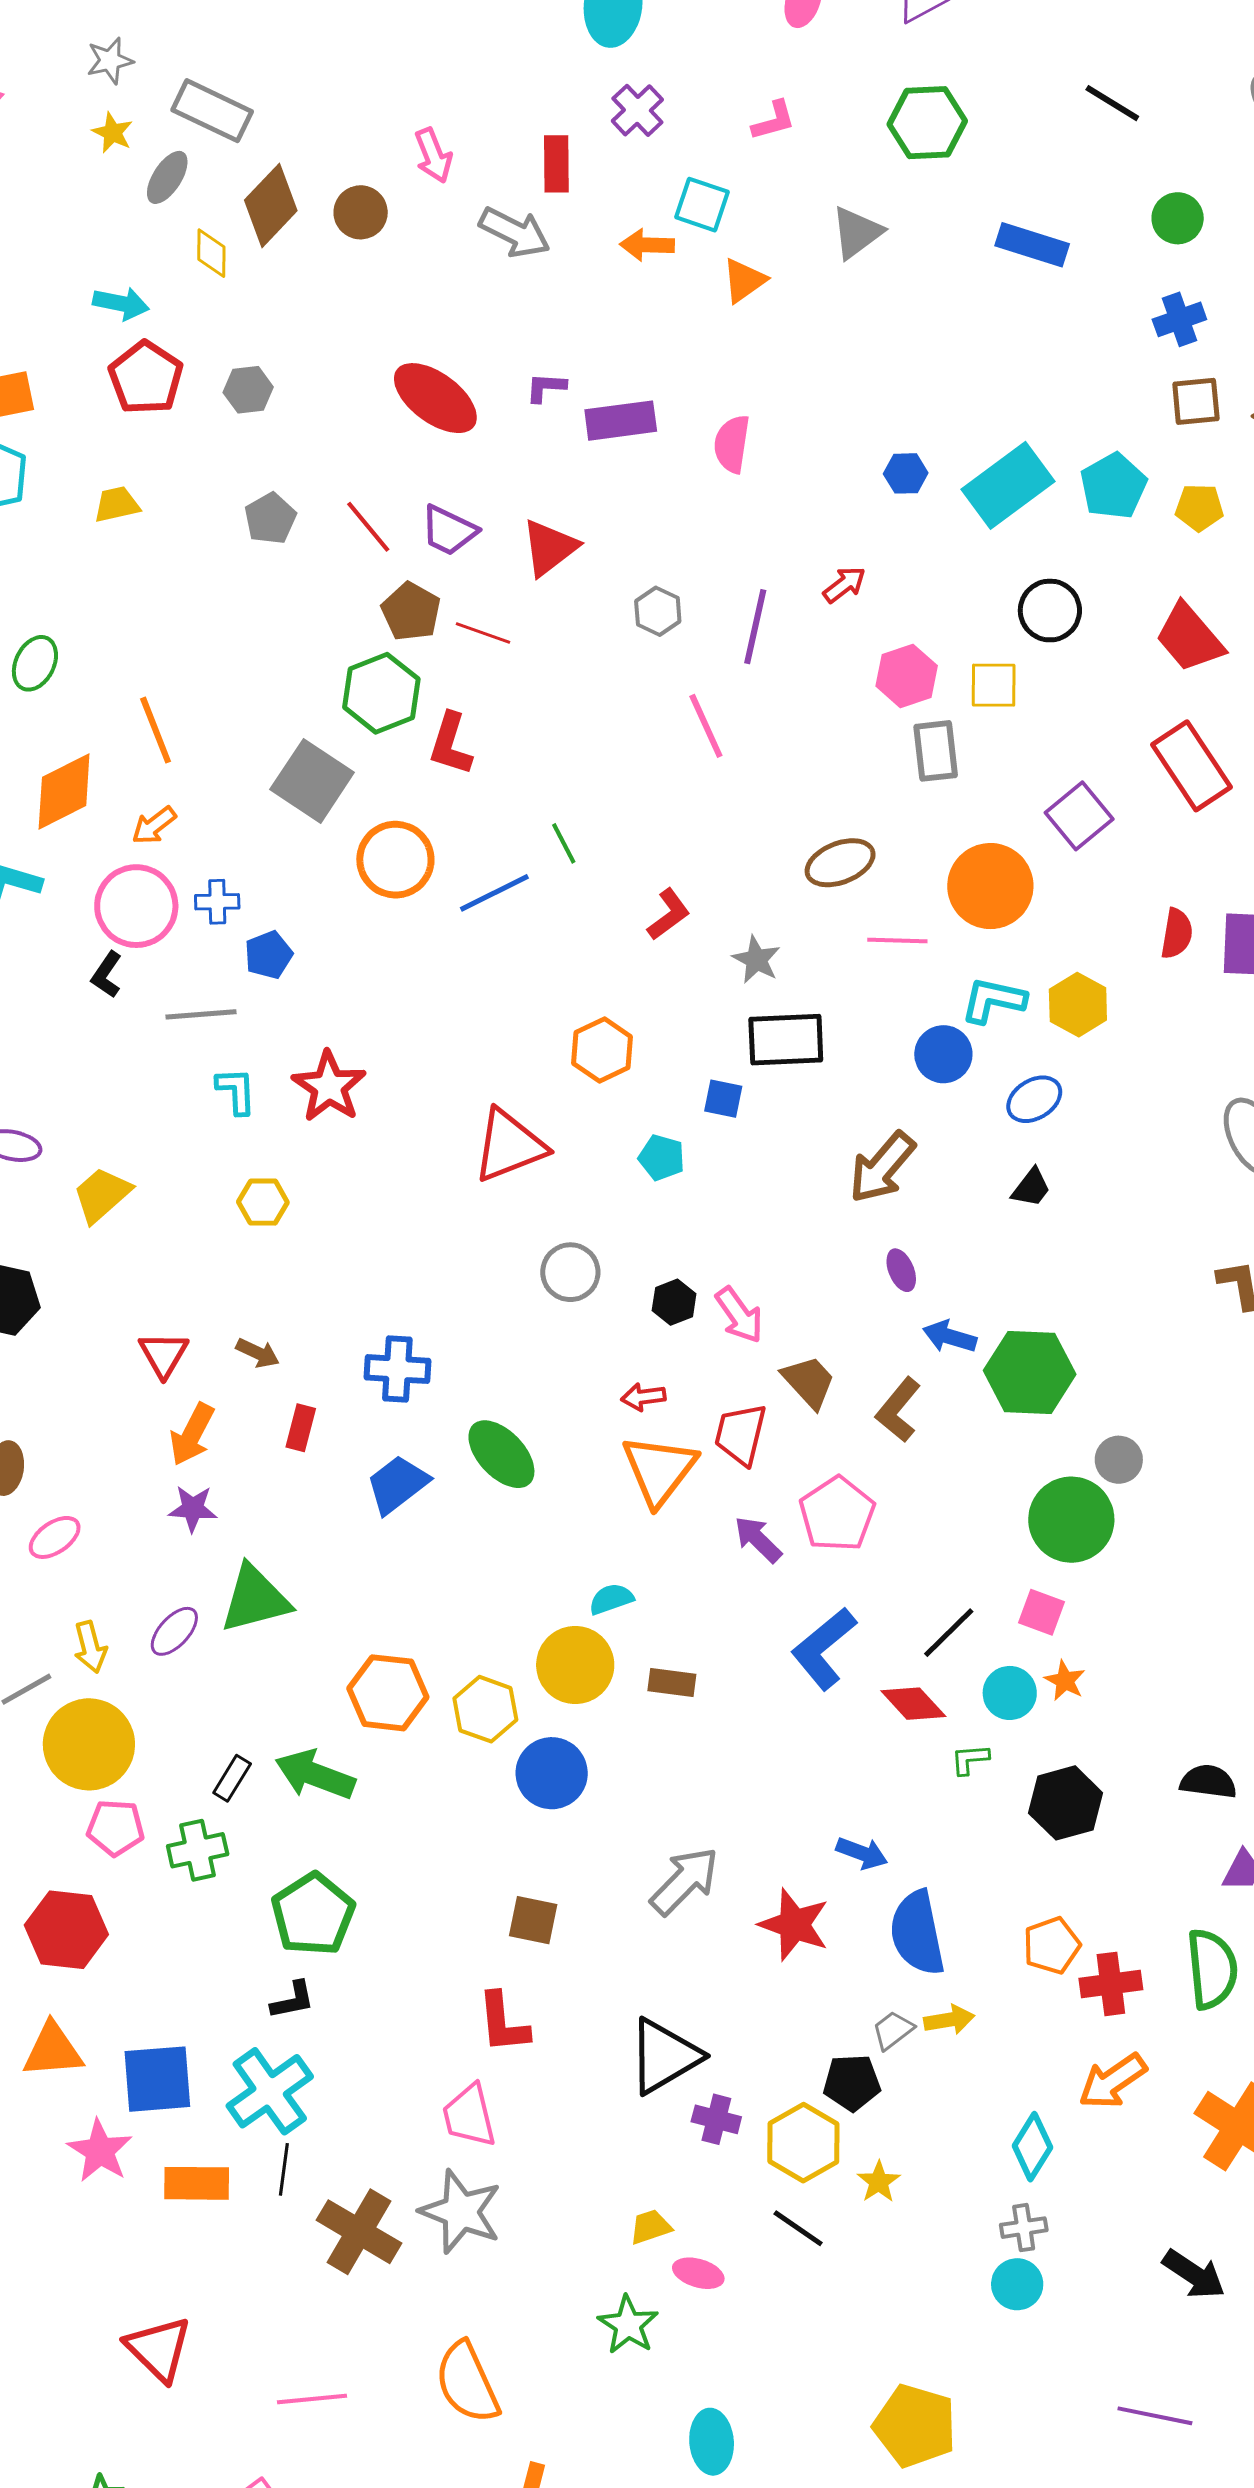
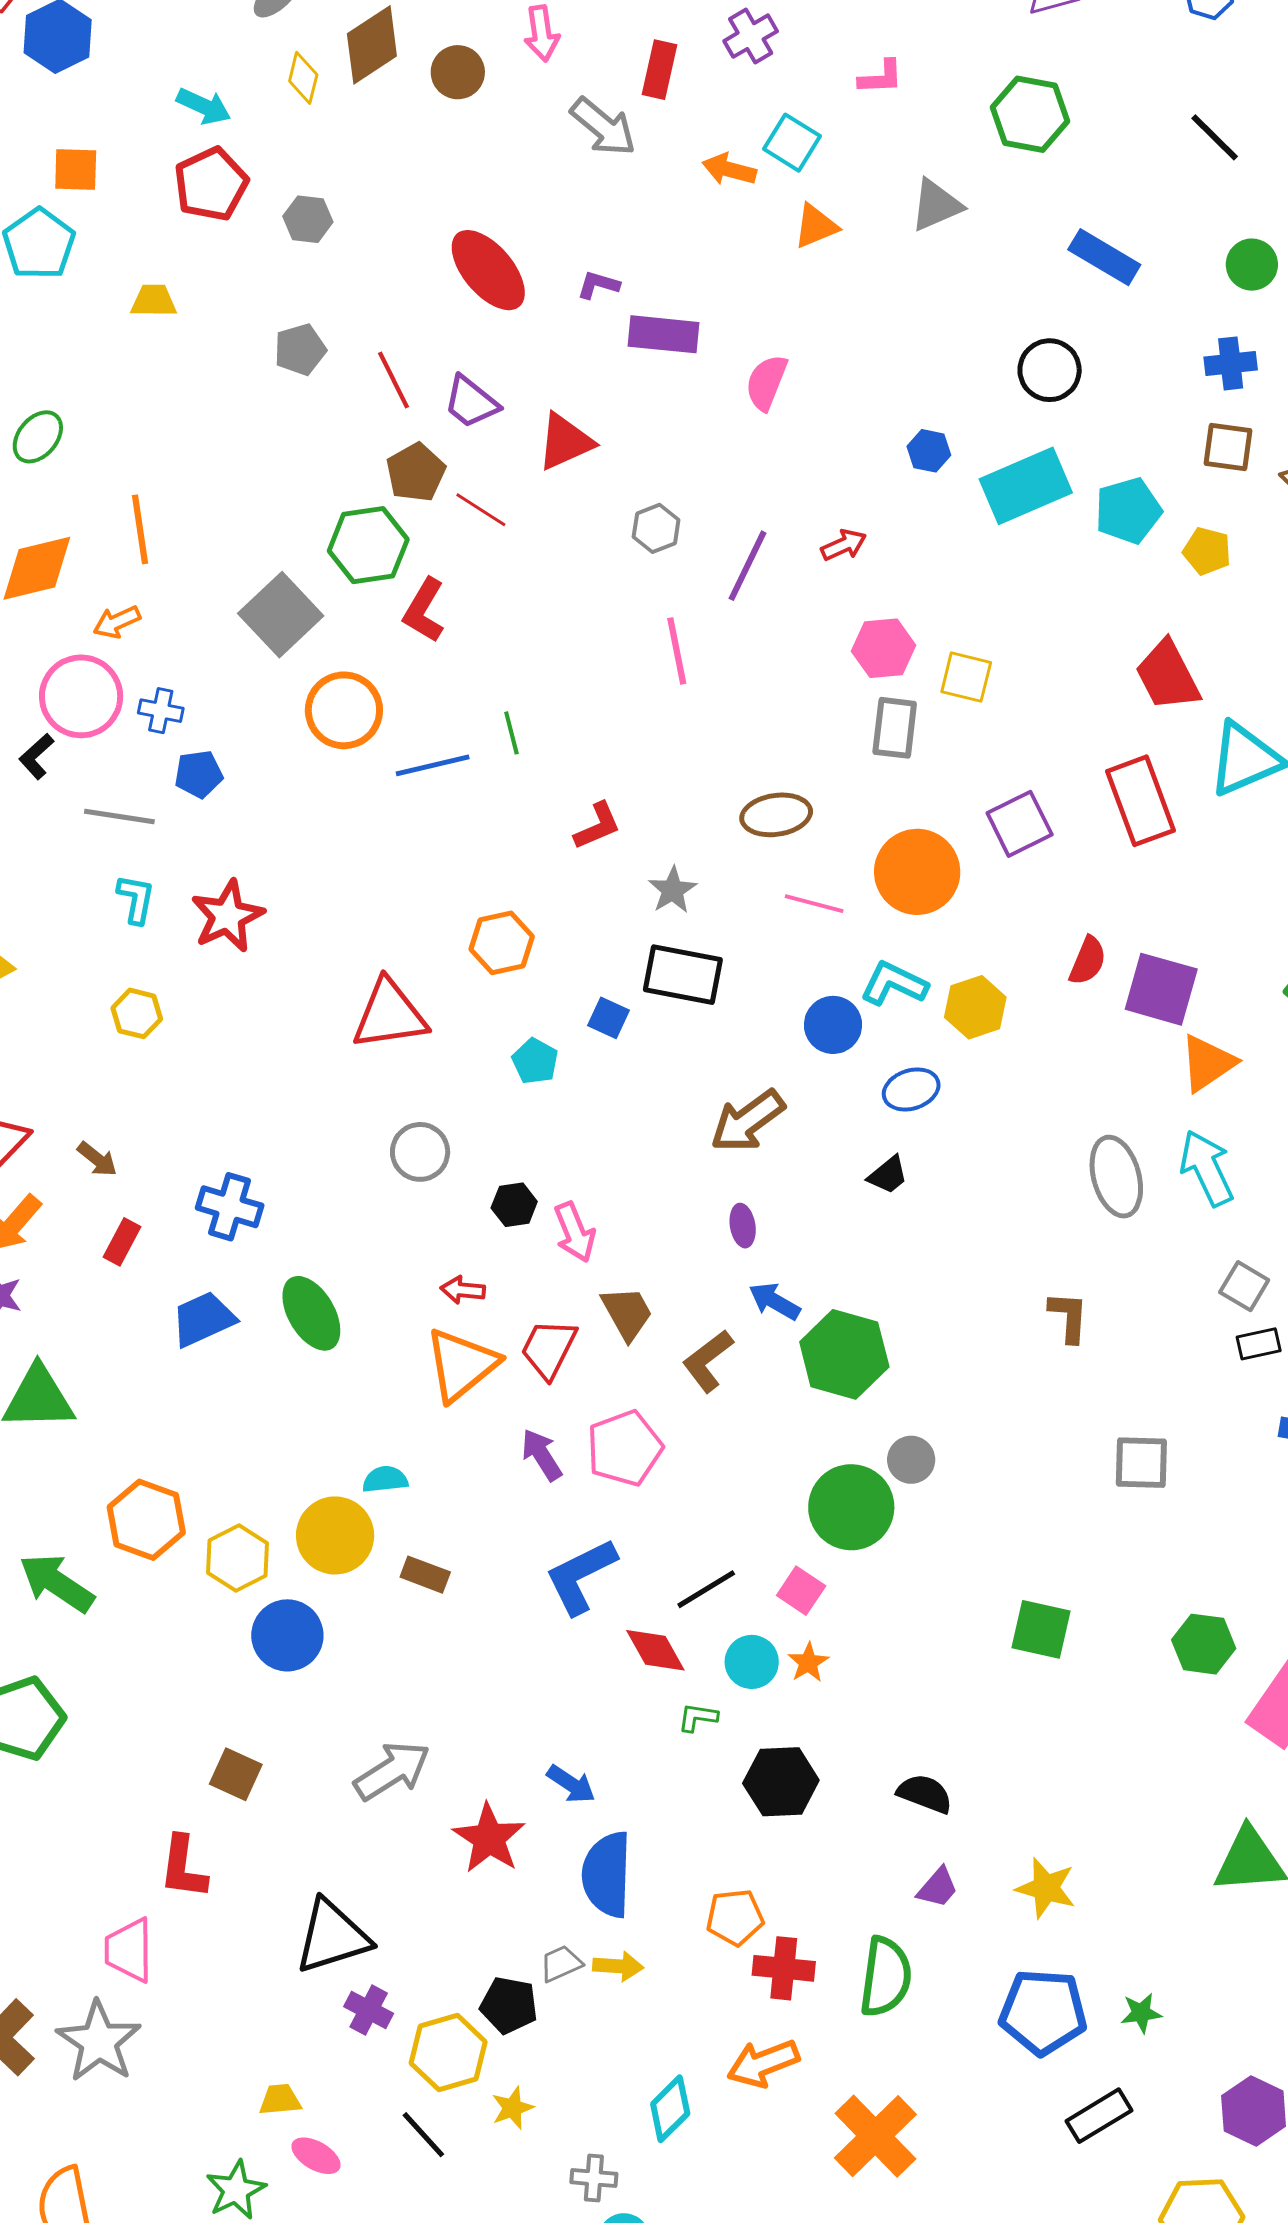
black circle: (1050, 611) -> (1050, 370), moved
gray cross: (1024, 2228) -> (594, 2178), moved

